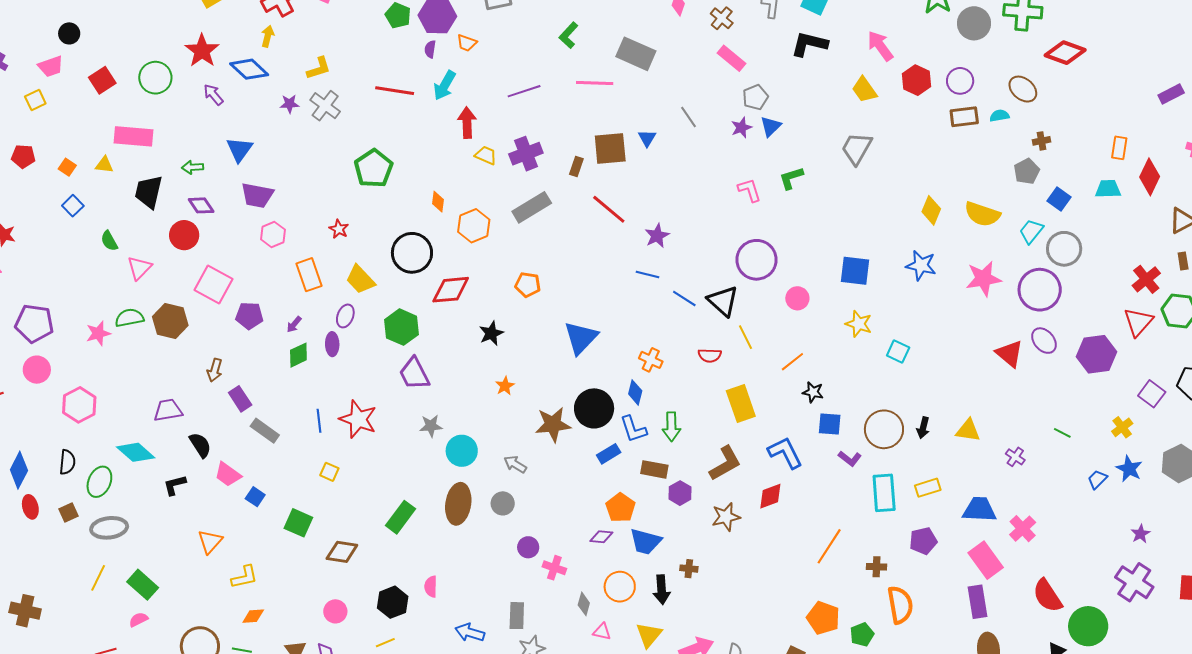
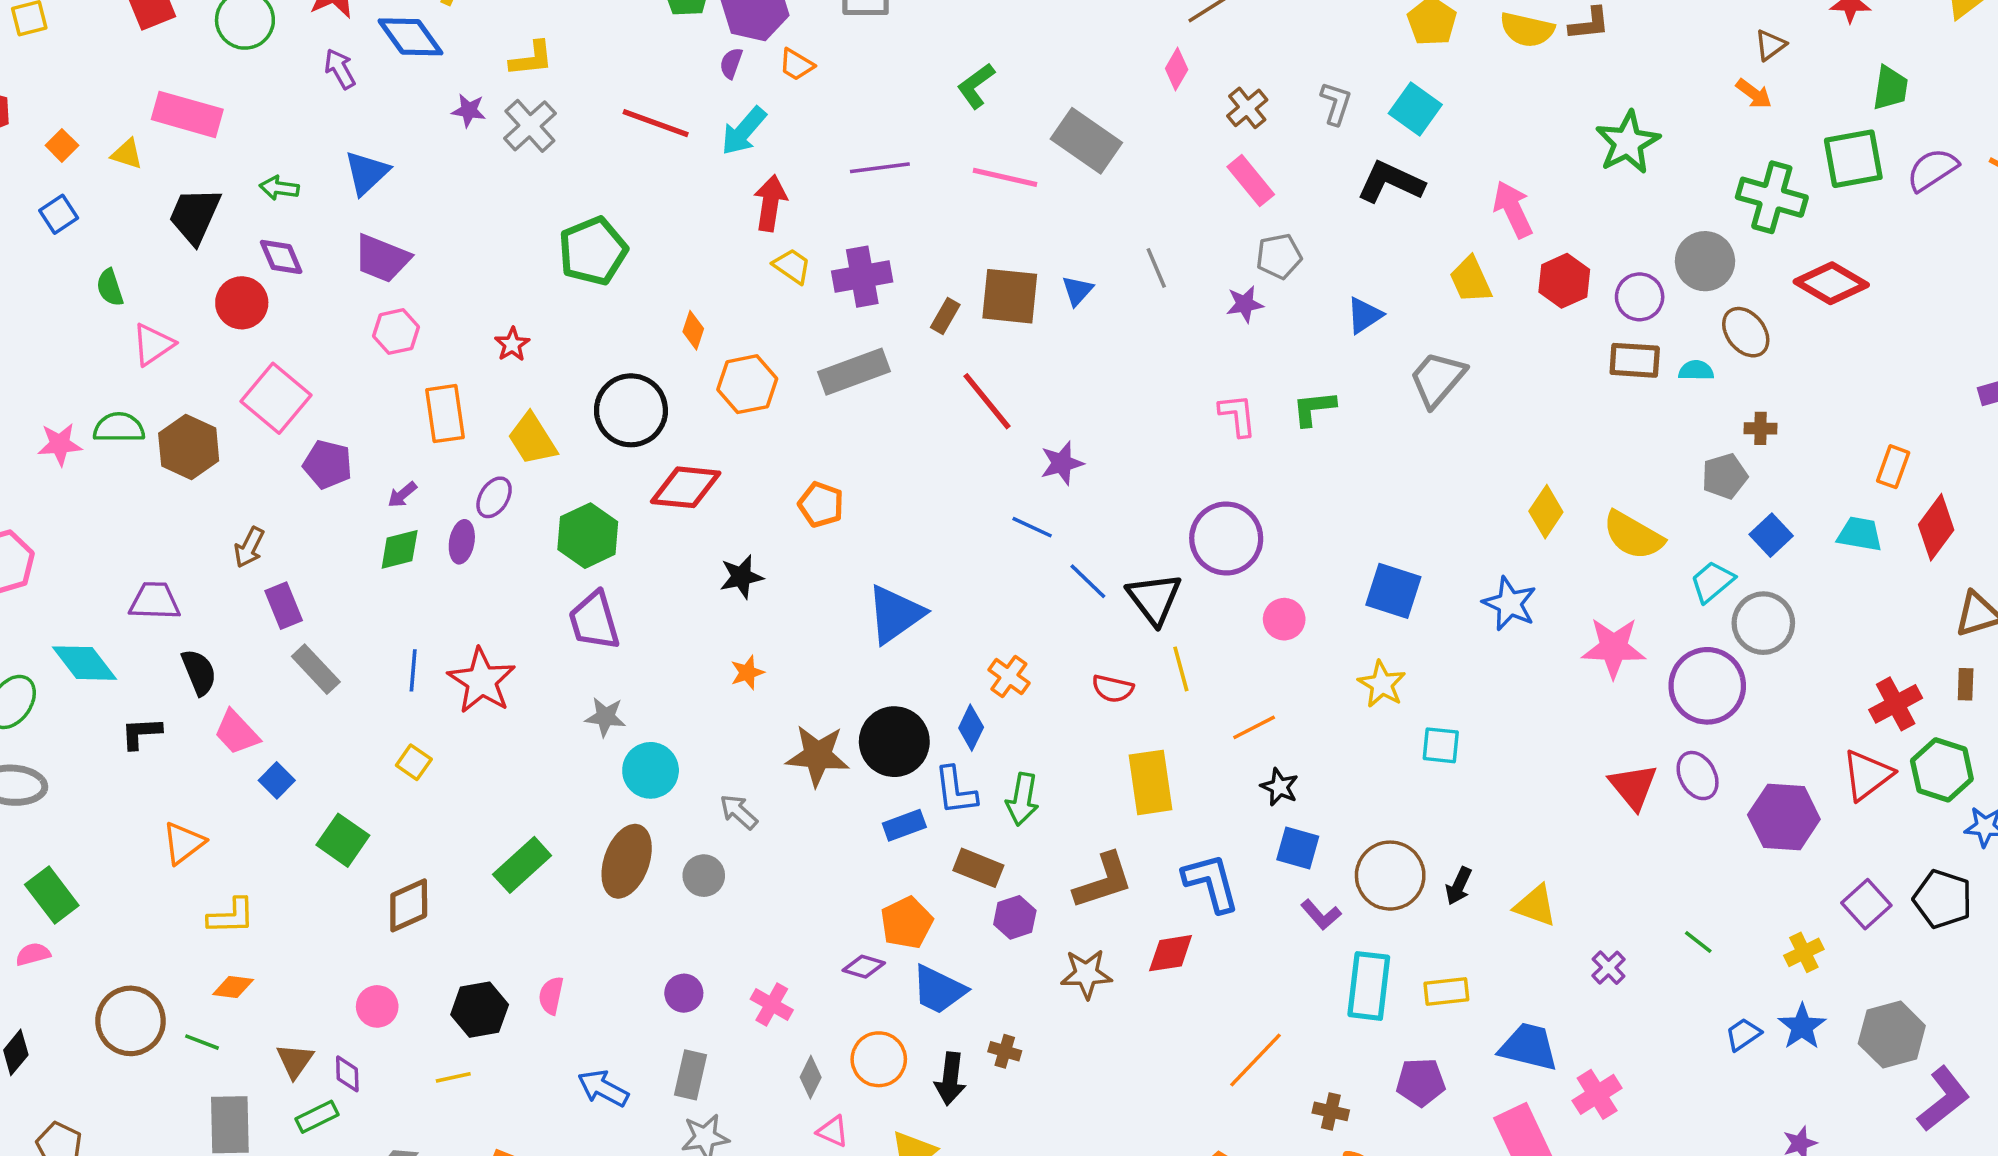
gray circle: (974, 23) -> (1705, 261), moved
blue triangle: (771, 126) -> (1364, 315), moved
cyan square: (898, 352) -> (1441, 745), turned -30
purple circle: (528, 547) -> (684, 993), moved
brown diamond: (342, 552) -> (409, 905), turned -44

